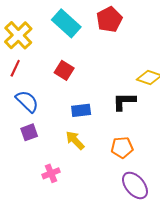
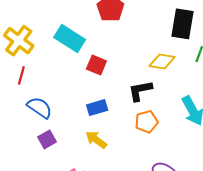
cyan rectangle: (66, 23) -> (70, 39), moved
red square: (64, 70) -> (96, 65), moved
orange pentagon: (122, 147) -> (146, 122), moved

